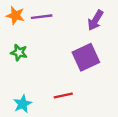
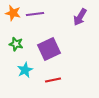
purple square: (86, 57) -> (49, 49), moved
cyan star: (23, 104) -> (25, 70), moved

